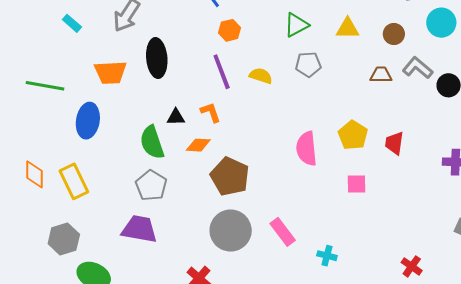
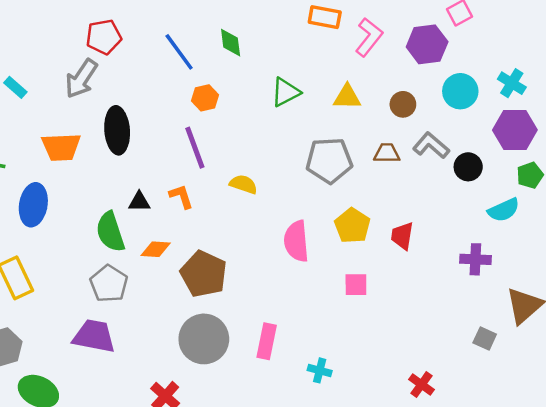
gray pentagon: (308, 64) -> (329, 160), moved, size x1.5
yellow semicircle: (261, 76) -> (243, 184), moved
orange diamond: (198, 145) -> (156, 249), moved
pink rectangle: (283, 232) -> (267, 341), turned 48

